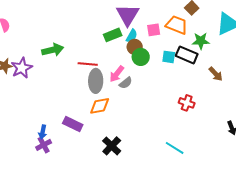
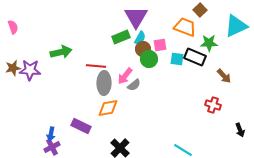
pink square: (154, 30) -> (160, 45), moved
purple star: (22, 68) -> (30, 70), turned 30
red cross: (187, 103) -> (213, 105), moved

